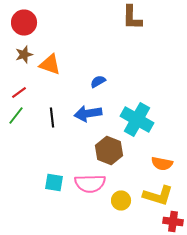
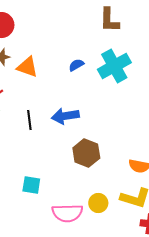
blue semicircle: (98, 82) -> (76, 65), moved
cyan cross: (137, 120) -> (114, 66), moved, turned 32
pink semicircle: (90, 184) -> (67, 213), moved

